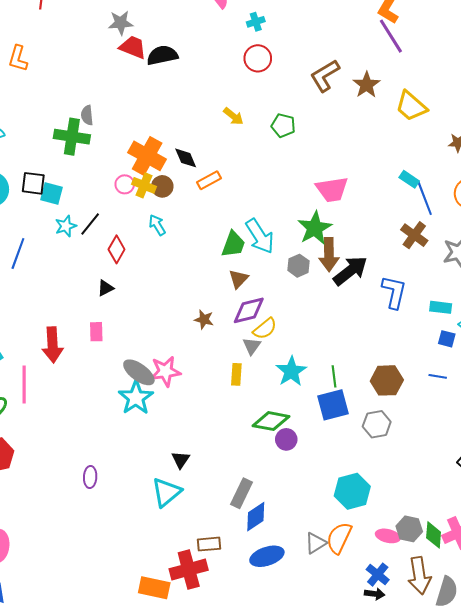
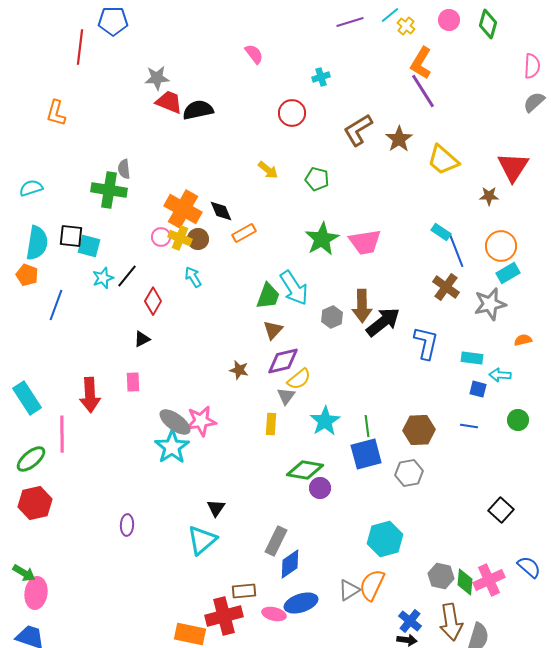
cyan cross: (256, 22) -> (321, 77), moved
green star: (315, 228) -> (322, 239), moved
pink ellipse: (388, 536) -> (274, 614), moved

